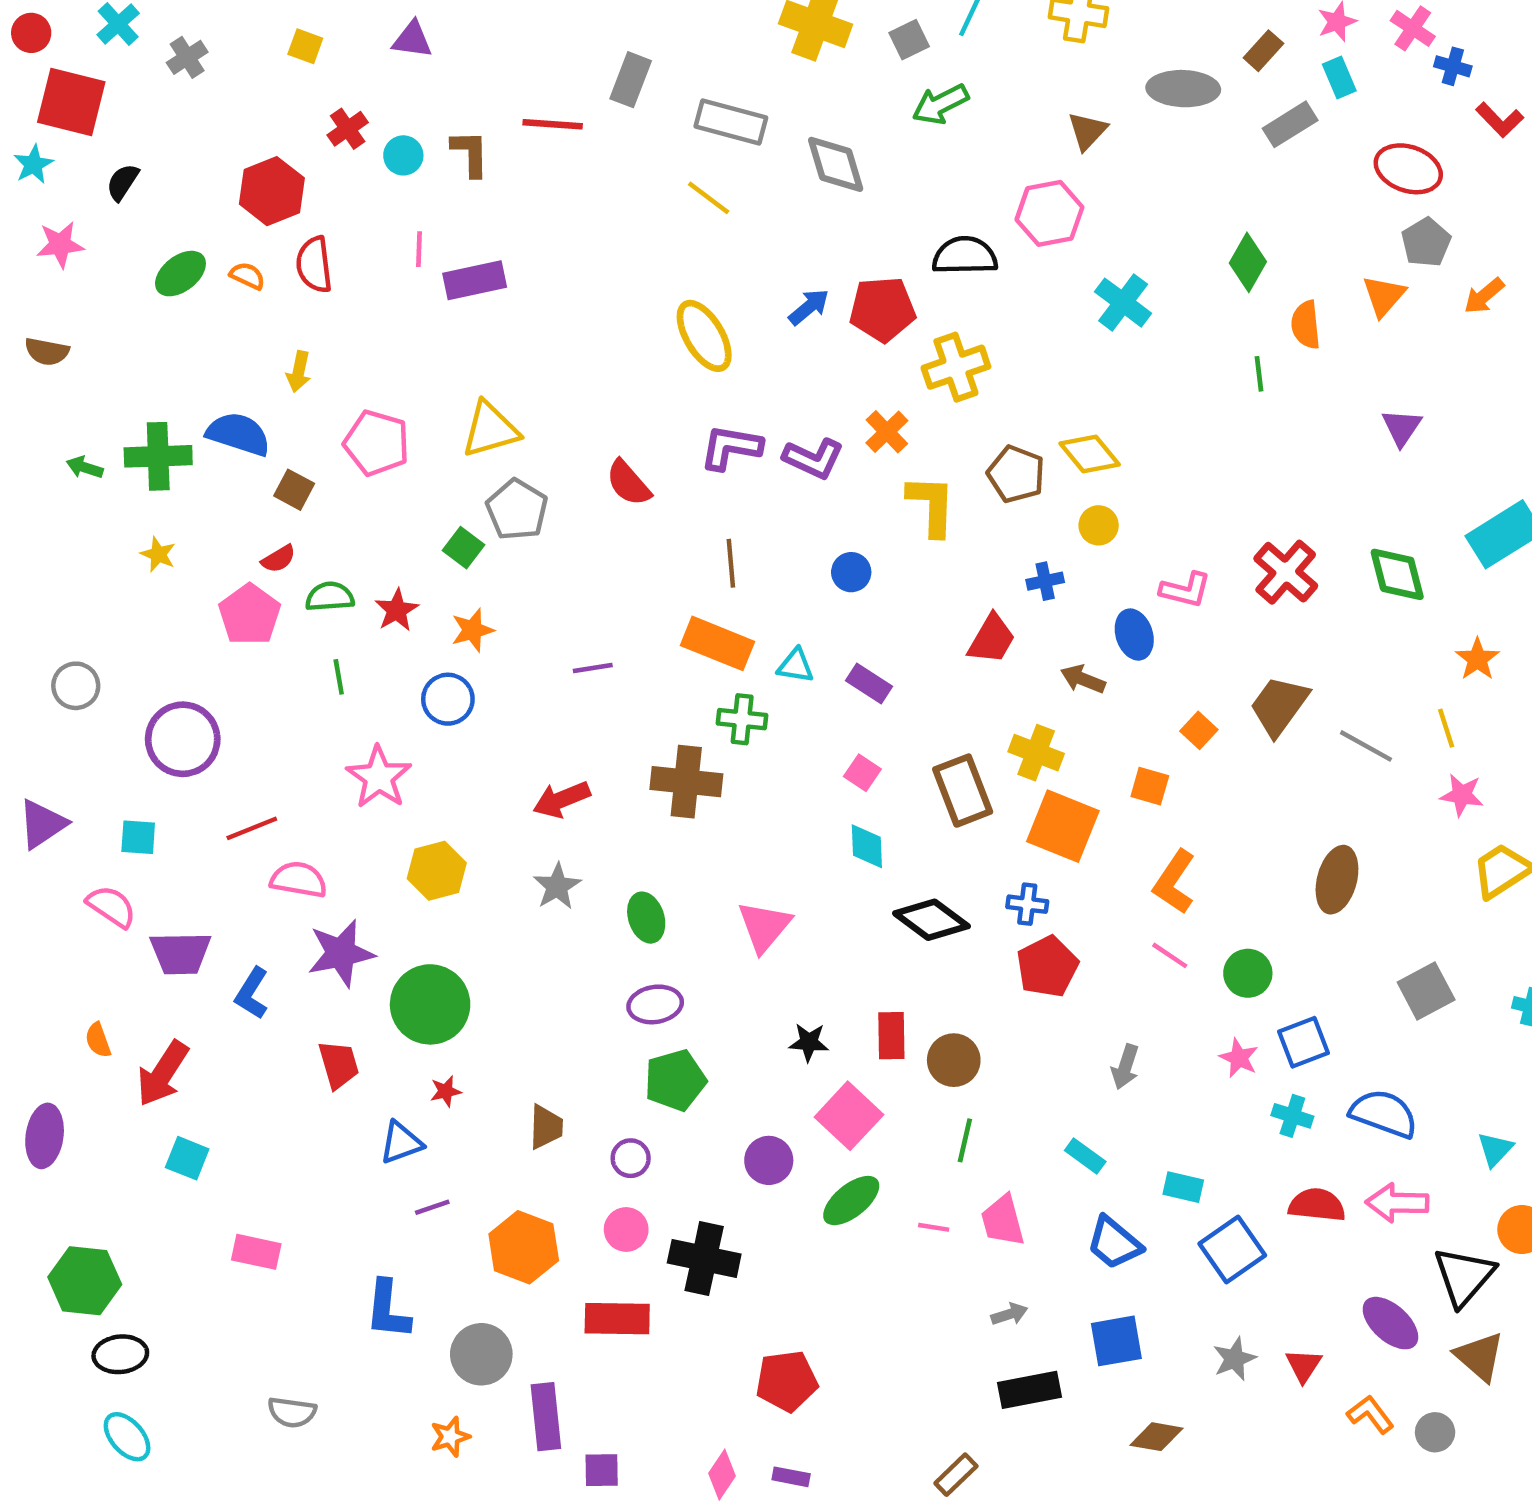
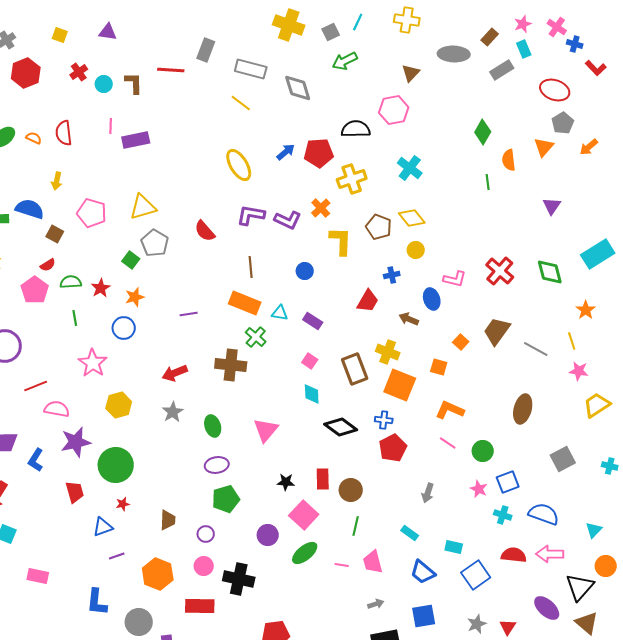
red hexagon: (272, 191) -> (26, 73), moved
cyan cross: (1123, 303) -> (410, 168), moved
green cross: (742, 719) -> (256, 337), turned 35
orange L-shape: (1174, 882) -> (450, 410), turned 80

